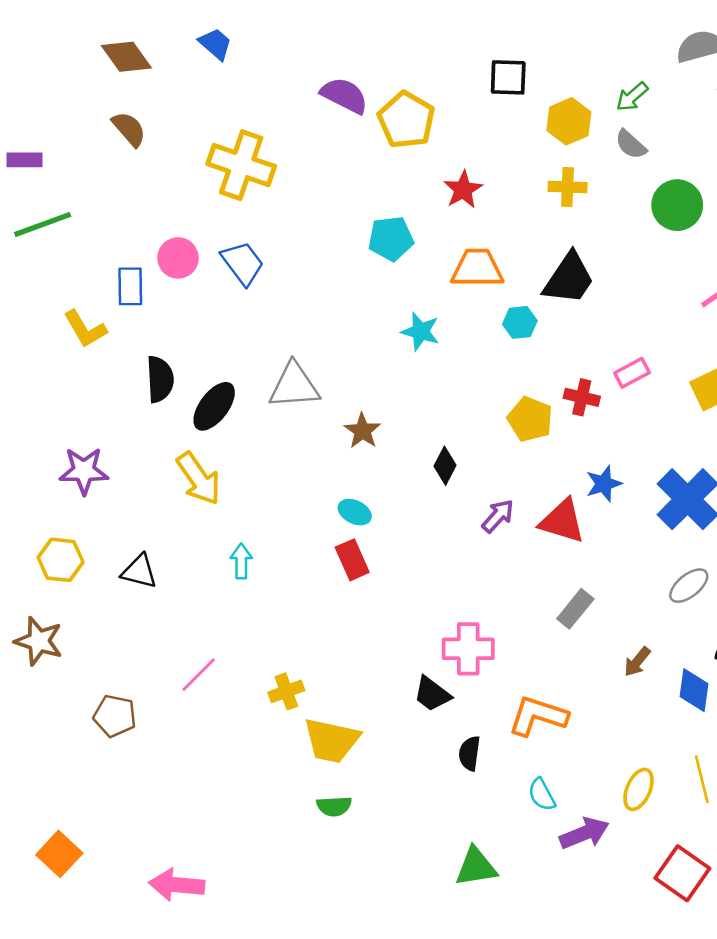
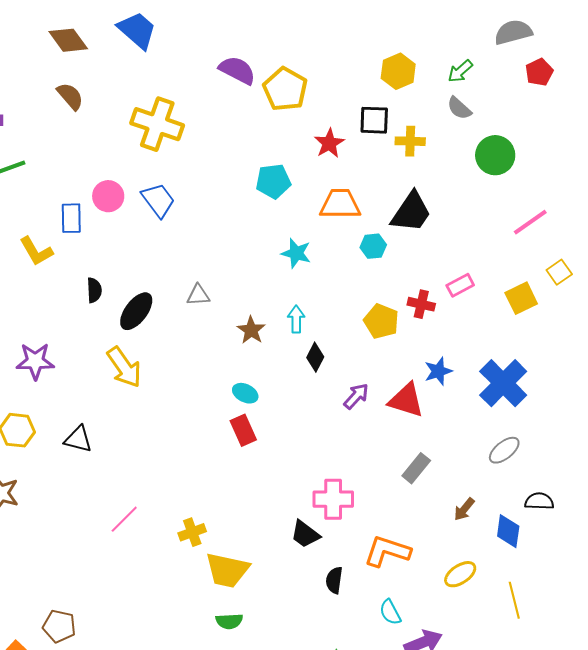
blue trapezoid: (215, 44) -> (137, 30), size x1.5
black square: (508, 77) -> (374, 120), moved
yellow hexagon: (569, 121) -> (398, 71), moved
black semicircle: (160, 379) -> (94, 290), size x0.7
gray triangle: (294, 386) -> (198, 295), size x0.6
cyan arrow: (241, 561) -> (296, 319), moved
brown pentagon: (115, 716) -> (59, 626), moved
yellow ellipse: (638, 789) -> (460, 574), moved, turned 32

